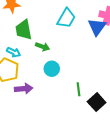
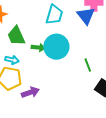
cyan circle: (52, 69) -> (56, 47), moved, size x1.6
green line: (78, 89) -> (88, 65), moved

